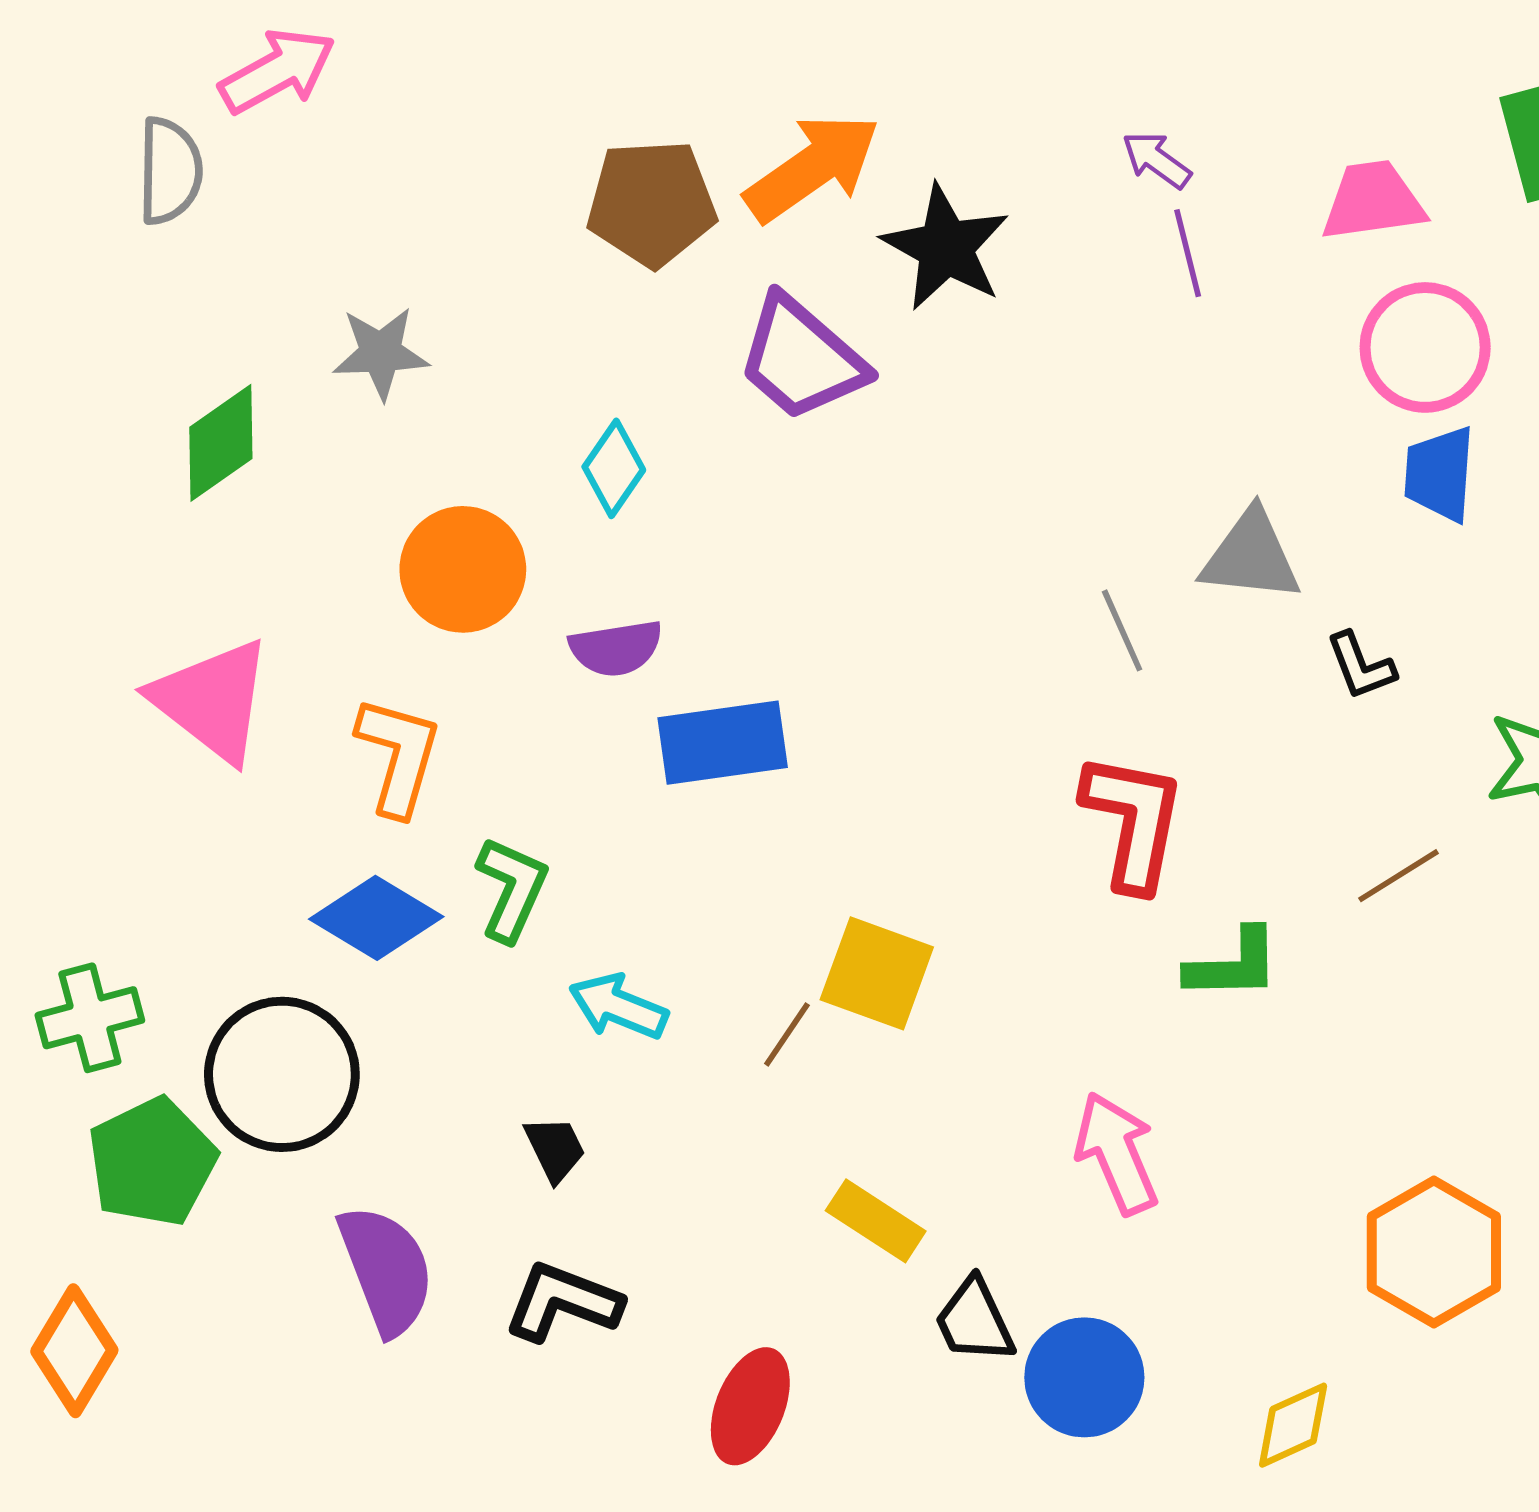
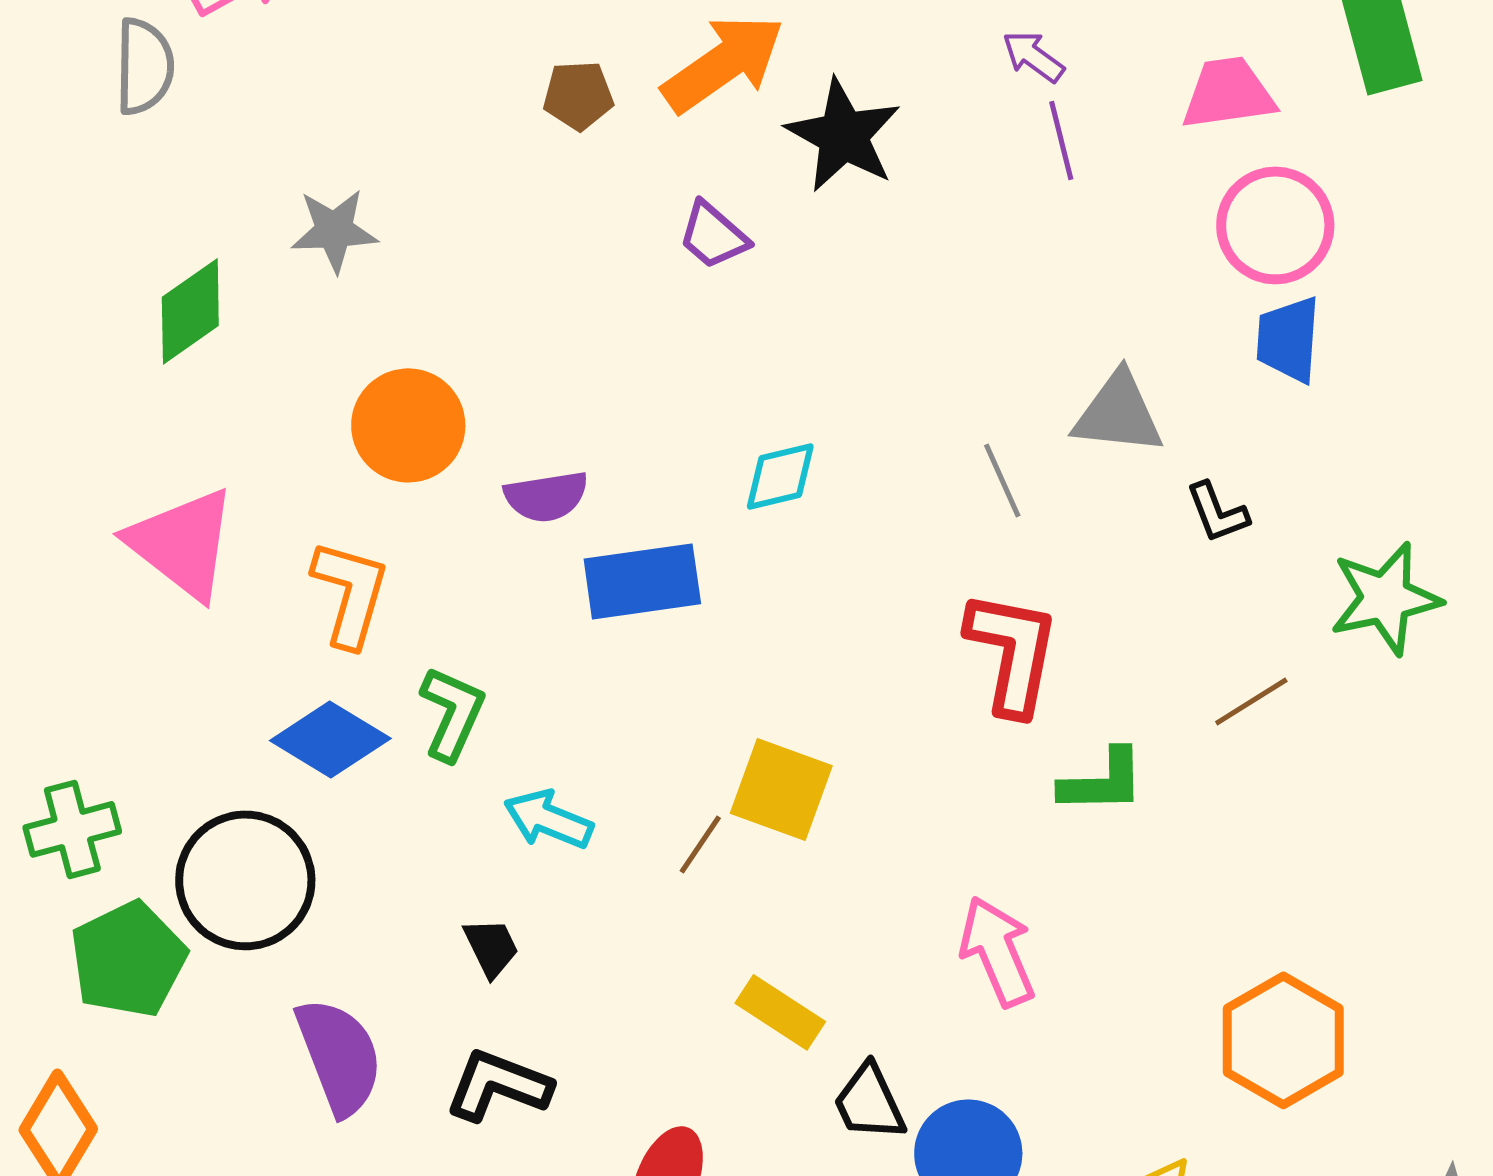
brown pentagon: (652, 203) -> (578, 95), size x0.6
purple trapezoid: (801, 359) -> (713, 235), size x0.6
cyan diamond: (614, 468) -> (780, 476), moved, turned 42

